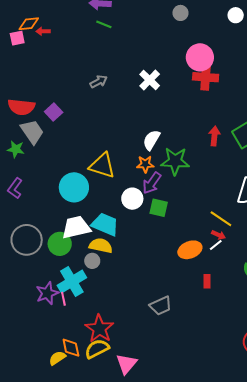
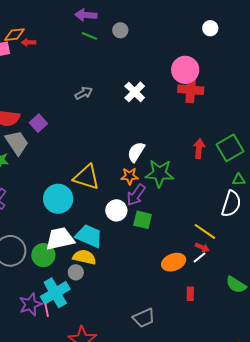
gray circle: (180, 13) -> (120, 30), moved
white circle: (236, 15) -> (210, 28), moved

